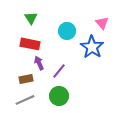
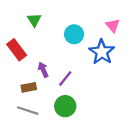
red rectangle: (30, 44) -> (17, 50), moved, turned 42
gray line: (25, 100) -> (28, 111), turned 42

